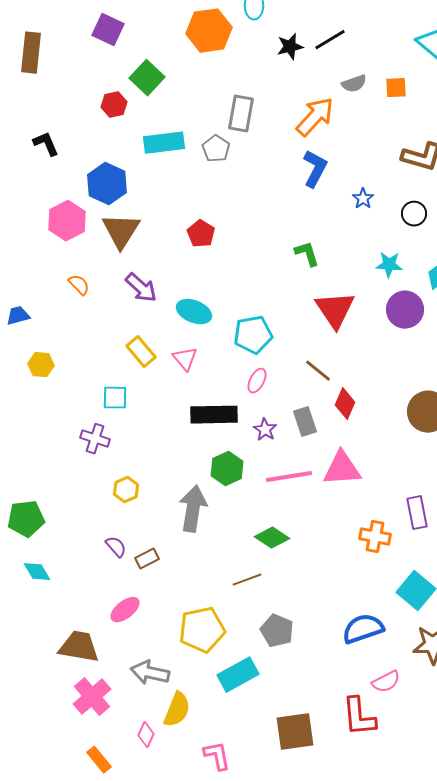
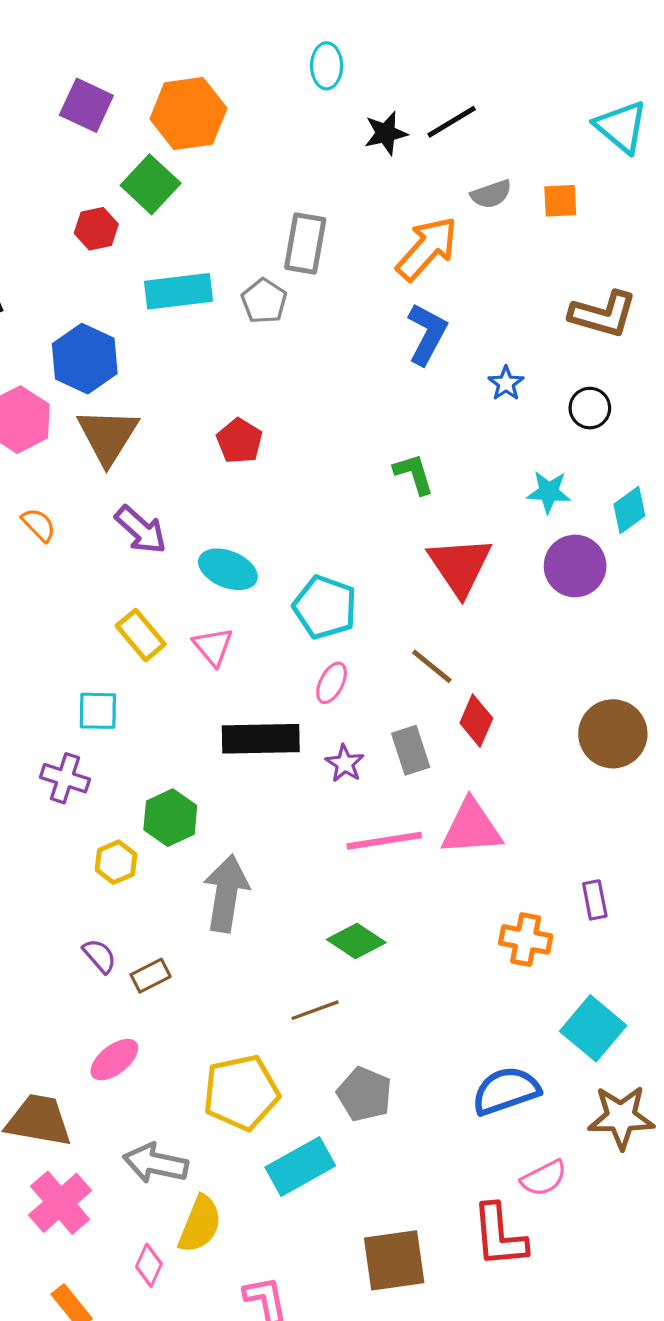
orange hexagon: (209, 31) -> (188, 114), moved
cyan pentagon: (253, 335) -> (325, 607), turned 30
green hexagon: (227, 469) -> (170, 818), moved
purple rectangle: (417, 513) -> (595, 900), size x0.7

